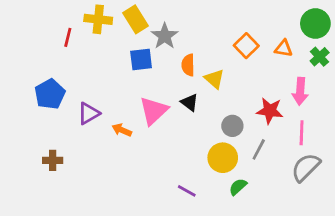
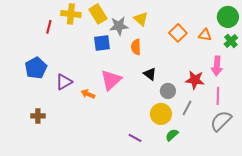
gray star: (165, 36) -> (119, 26), turned 30
yellow triangle: (214, 79) -> (141, 19), moved
black triangle: (190, 102) -> (150, 74), moved

